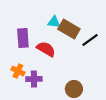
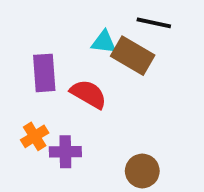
black line: (90, 40) -> (154, 23), moved, turned 48
orange cross: (18, 71) -> (35, 136), turned 32

